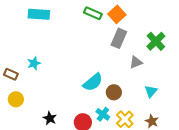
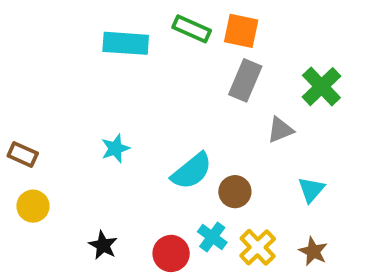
cyan rectangle: (39, 14) -> (126, 43), moved
orange square: (117, 14) -> (241, 31), turned -36
cyan star: (34, 63) -> (115, 148), moved

